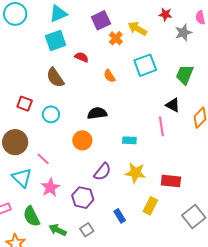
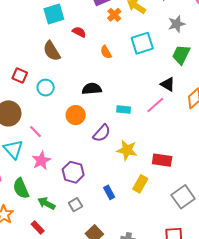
gray star: (183, 33) -> (177, 24), moved
pink line: (161, 126) -> (155, 105), turned 54
cyan rectangle: (129, 140) -> (124, 109), moved
purple semicircle: (102, 172) -> (102, 133), moved

